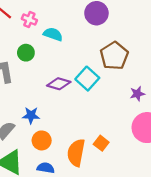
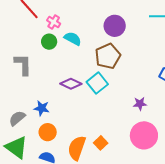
green circle: (26, 53) -> (49, 42), moved
brown pentagon: (114, 56) -> (108, 56), moved

